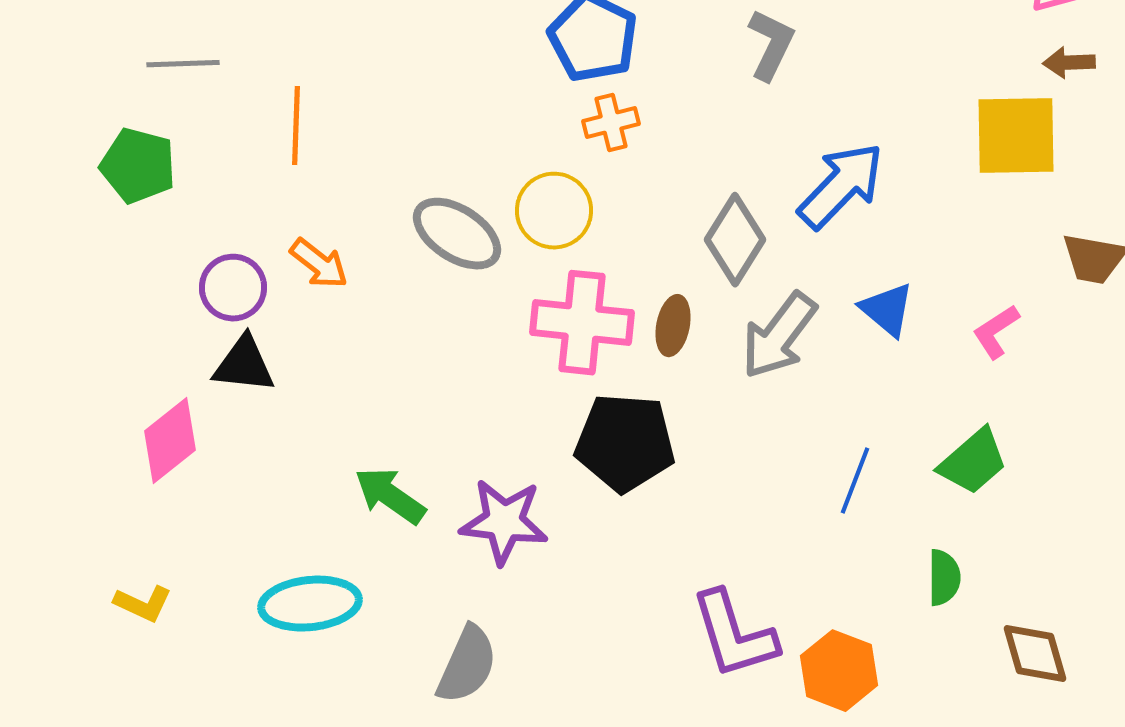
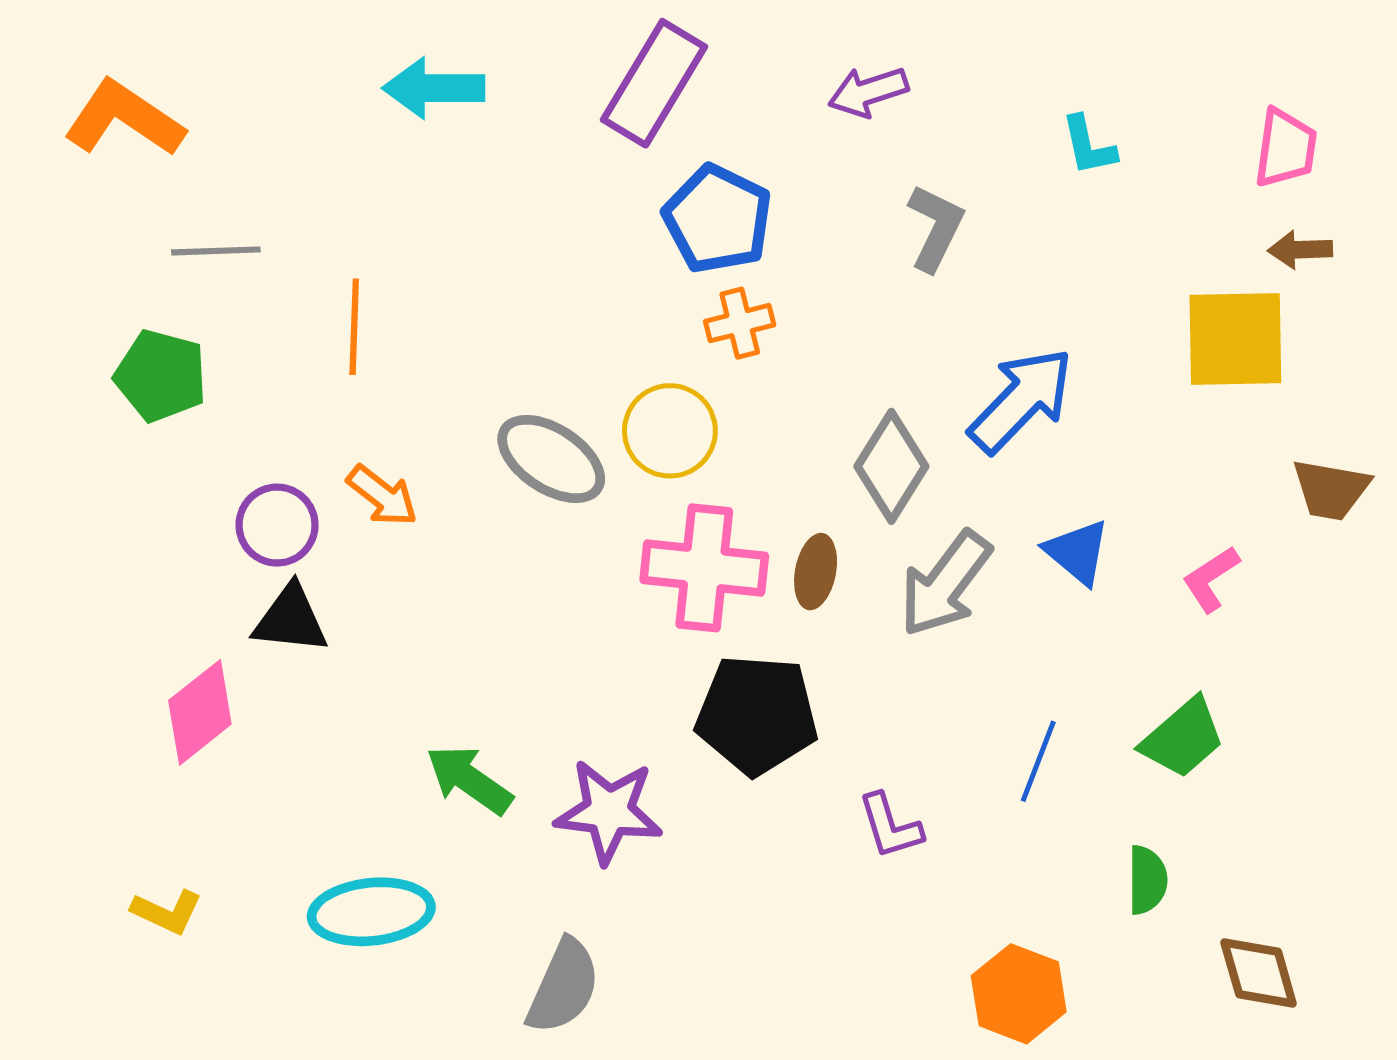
purple L-shape: (734, 635) -> (890, 826), moved, size x0.6

